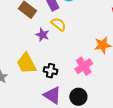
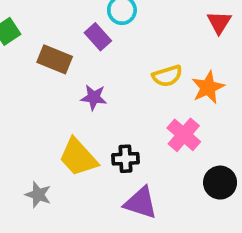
yellow semicircle: (58, 24) -> (167, 76), moved, turned 140
black circle: (78, 97) -> (220, 183), moved

